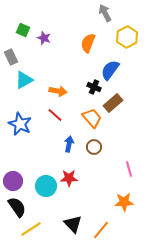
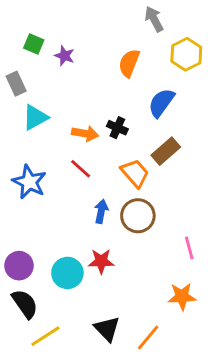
black cross: (94, 87) -> (117, 128), moved
brown circle: (94, 147) -> (138, 216), size x1.5

